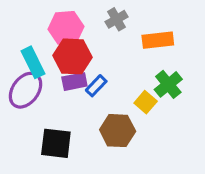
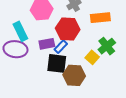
red hexagon: (73, 56) -> (68, 29), moved
purple ellipse: (26, 90) -> (15, 49), turned 60
black square: (56, 143) -> (57, 63), moved

